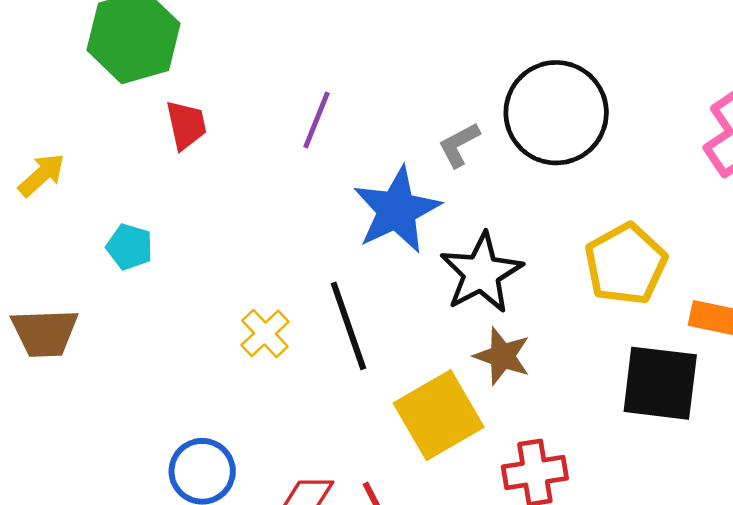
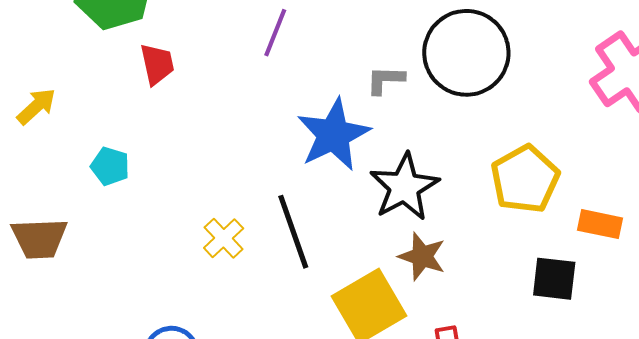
purple line: (317, 120) -> (275, 33), moved
gray L-shape: (459, 145) -> (385, 80), turned 30
black square: (660, 383) -> (554, 279), size x0.7

